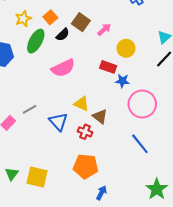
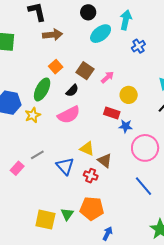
yellow star: (23, 19) -> (33, 115), moved
black semicircle: (63, 35) -> (72, 91), moved
green triangle: (12, 174) -> (67, 214), moved

